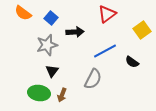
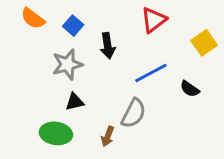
black arrow: (75, 32) -> (108, 46), turned 84
black triangle: (52, 71) -> (75, 102), turned 40
brown arrow: (62, 95) -> (108, 136), moved

